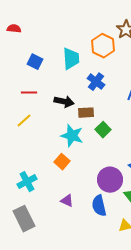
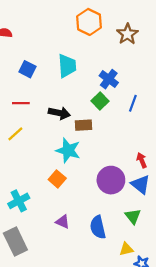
orange hexagon: (103, 46) -> (89, 22), moved
blue cross: (96, 82) -> (109, 79), moved
green square: (103, 130) -> (100, 101), moved
purple circle: (110, 180) -> (111, 180), moved

